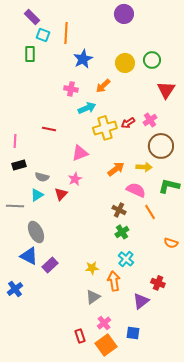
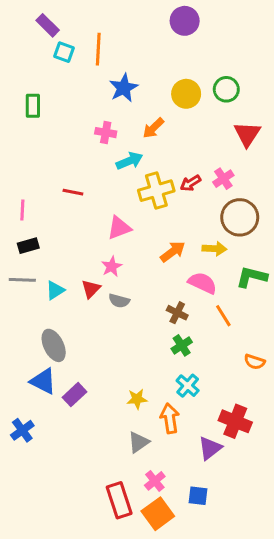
green rectangle: (30, 54) -> (33, 106), moved
gray semicircle: (42, 177) -> (119, 301), moved
gray line: (15, 206) -> (22, 280), moved
red cross: (158, 283) -> (235, 421), size x1.5
red rectangle: (80, 336) -> (119, 500), size x1.6

